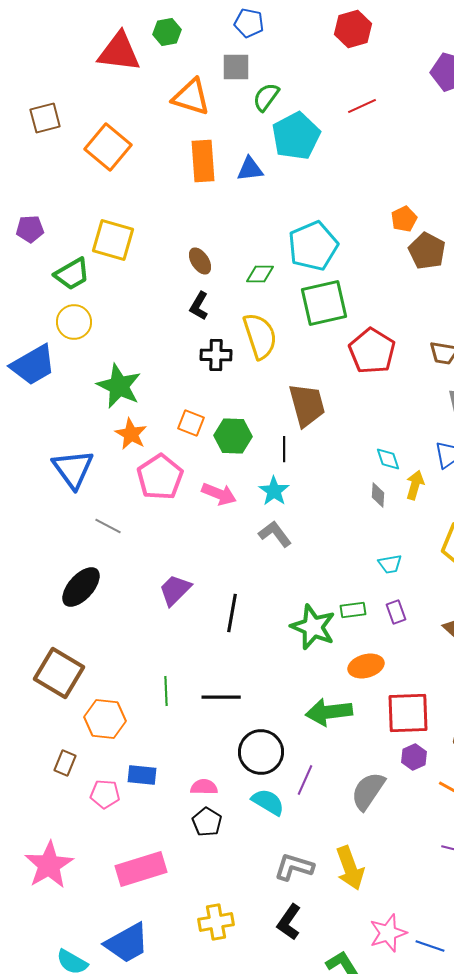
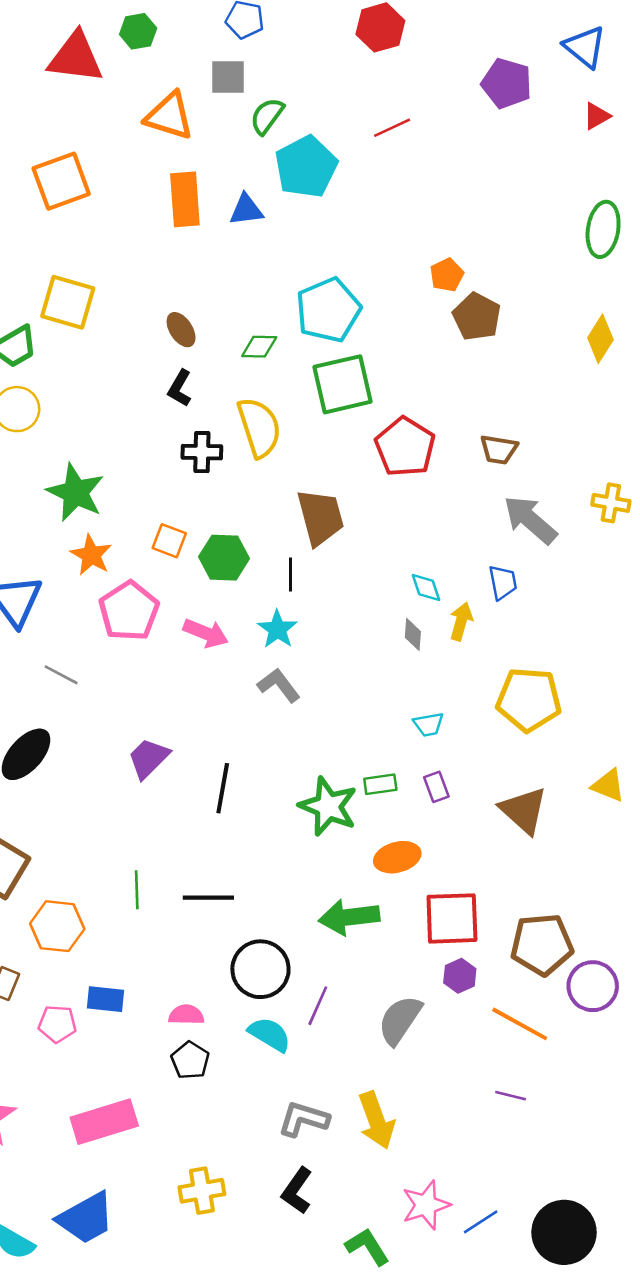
orange square: (108, 147) -> (61, 181), turned 30
blue line: (430, 946) -> (481, 1222), turned -52

